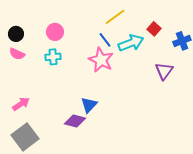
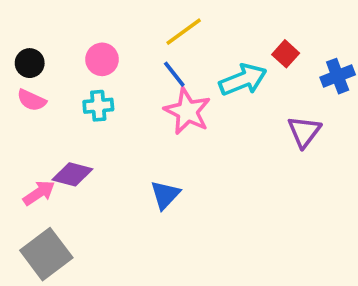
yellow line: (115, 17) -> (184, 32), moved
blue line: (105, 40) -> (174, 74), moved
purple diamond: (75, 121) -> (72, 174), moved

